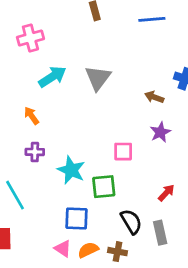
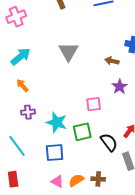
pink cross: (30, 38) -> (16, 17), moved
cyan arrow: (52, 77) -> (21, 56), moved
blue square: (77, 219) -> (55, 153), moved
black semicircle: (131, 222) -> (109, 142), moved

